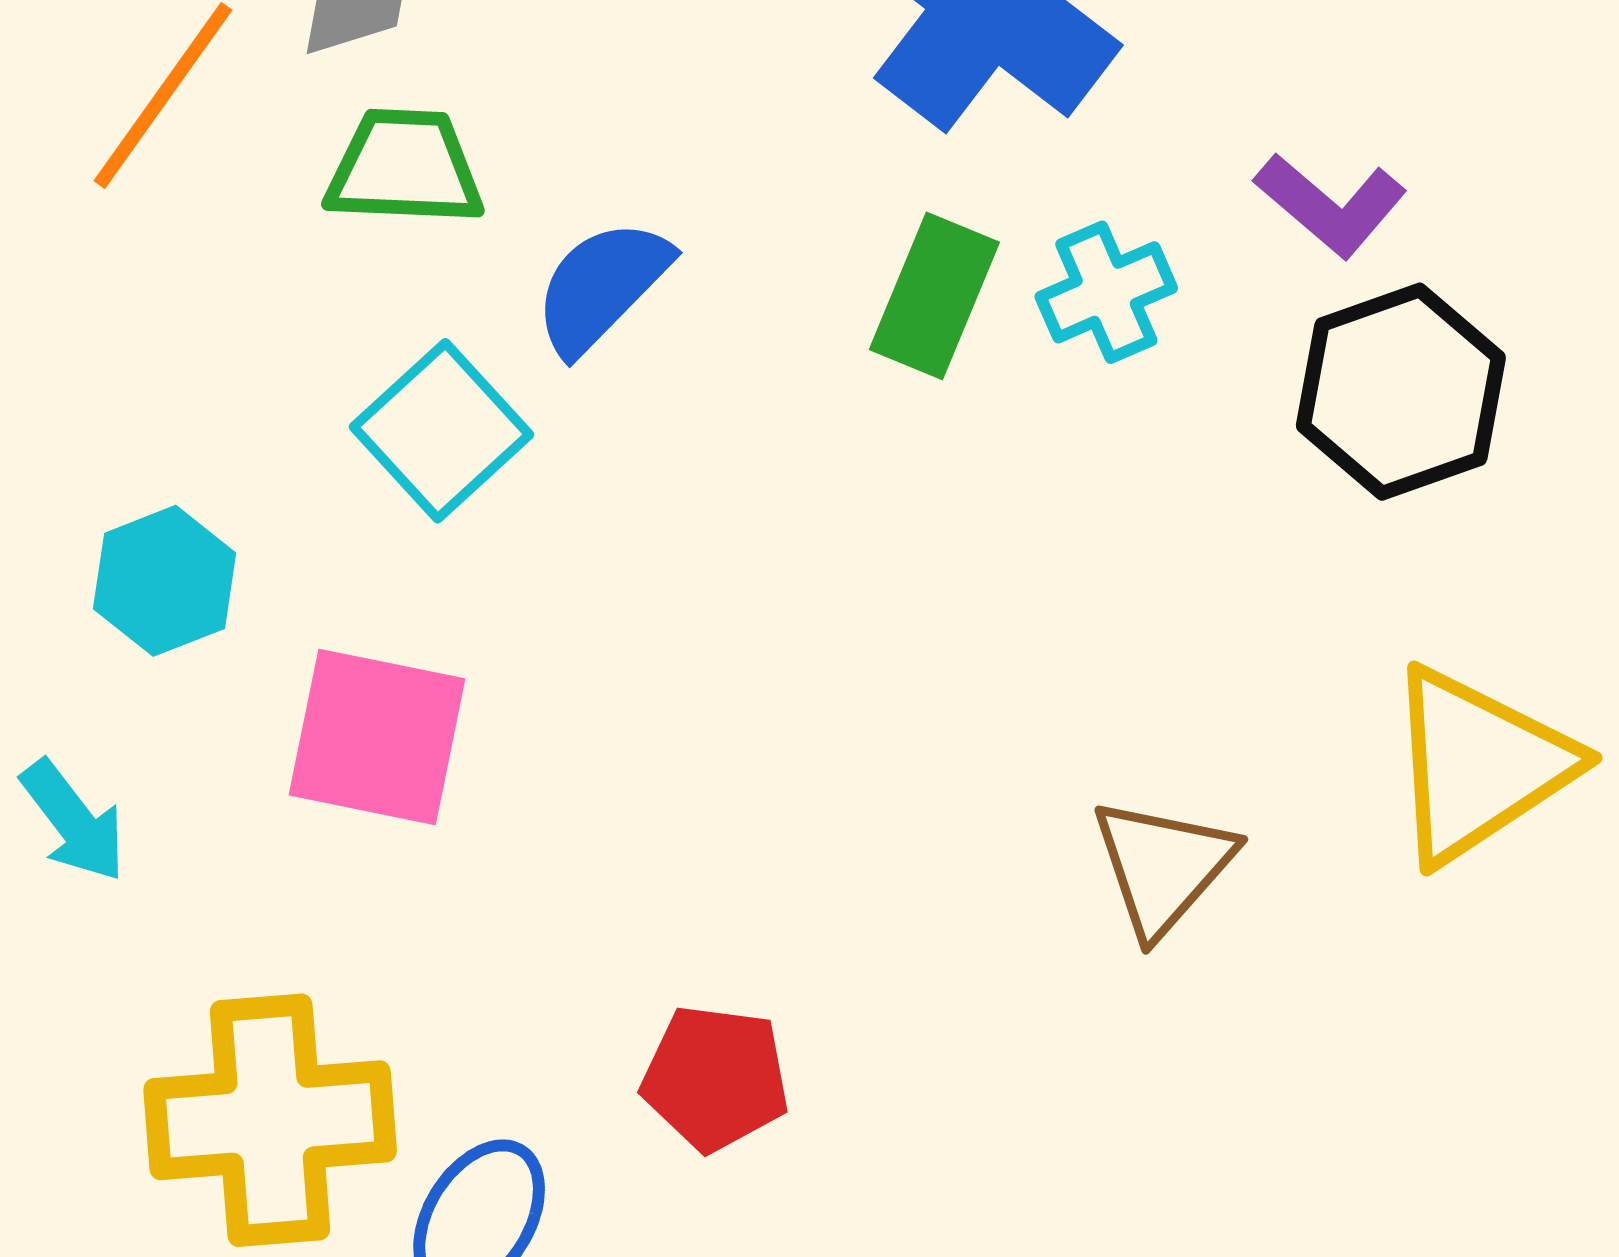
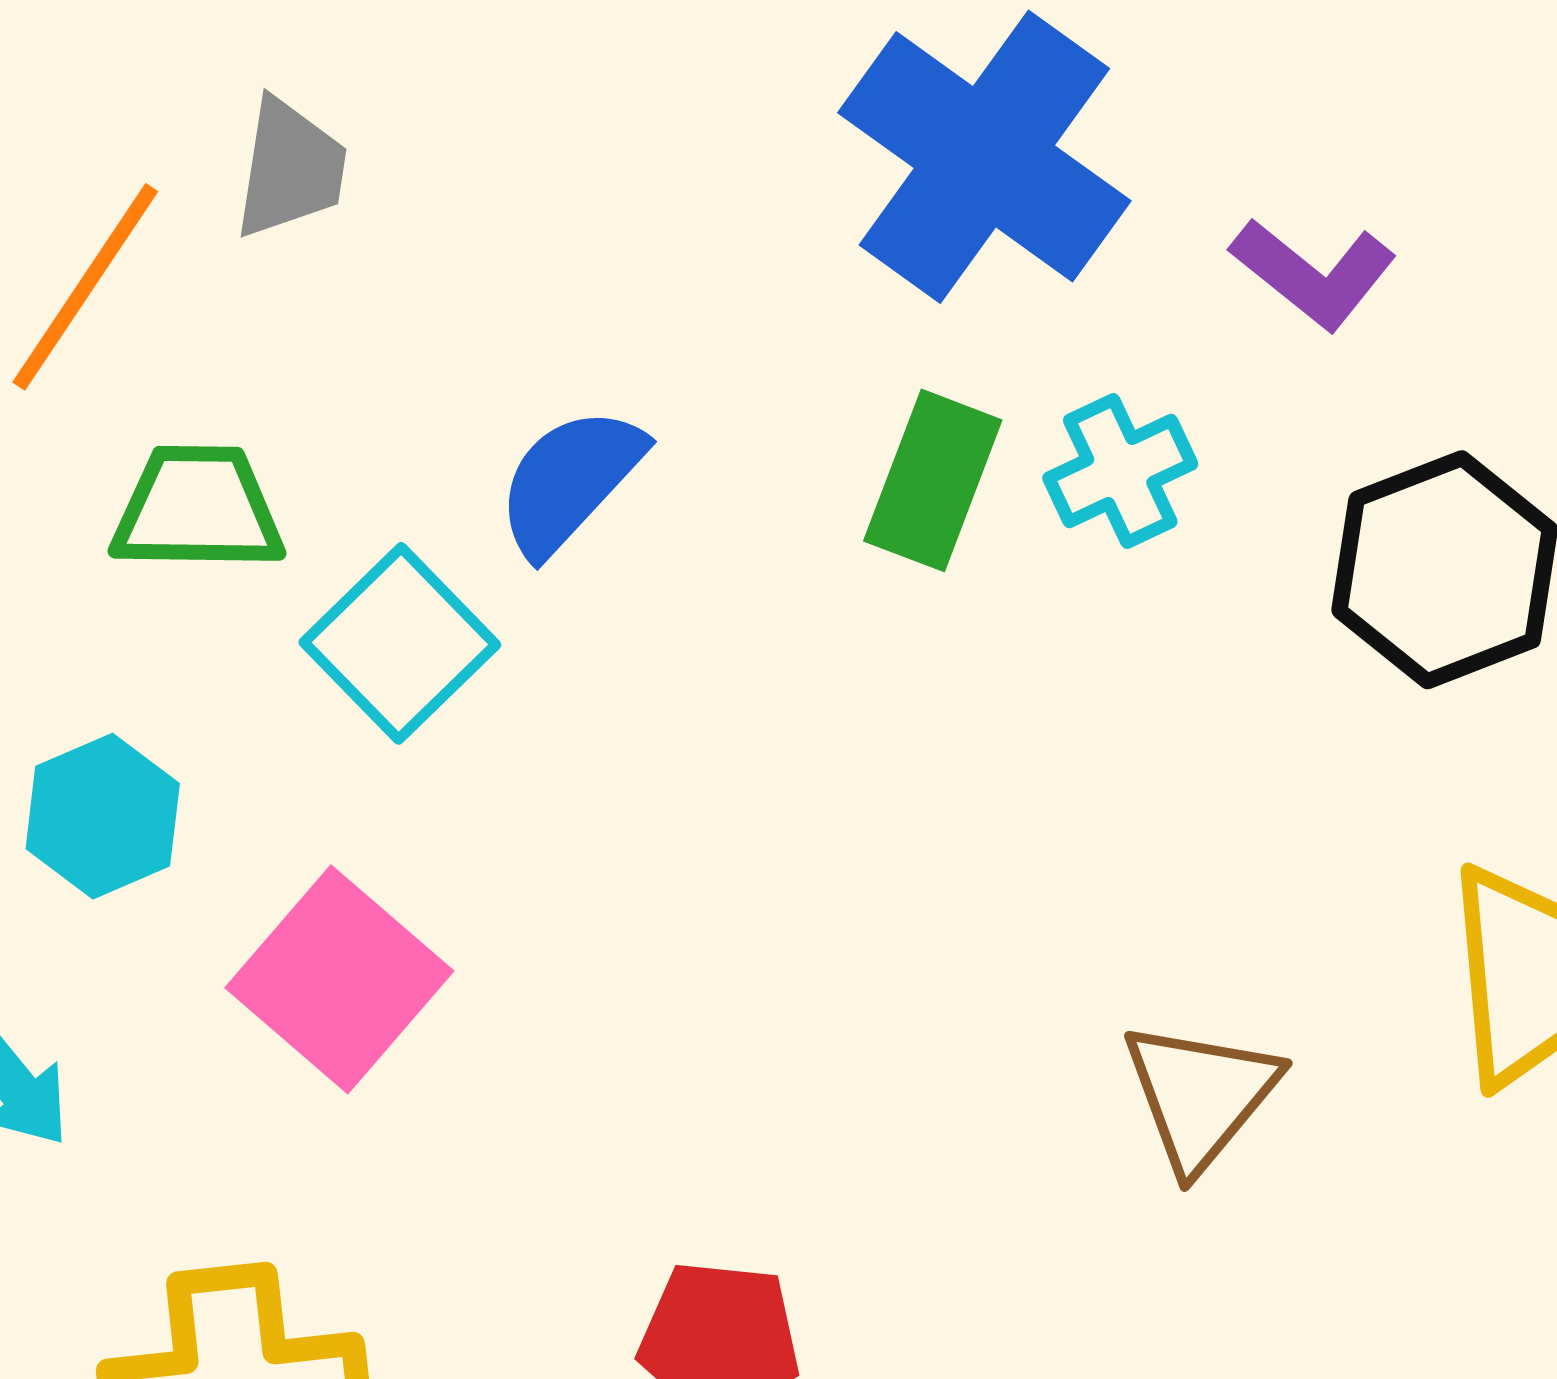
green trapezoid: (405, 168) -> (198, 509), moved
purple L-shape: (1331, 205) -> (1314, 274), moved
pink square: (377, 737) -> (339, 979), turned 31

